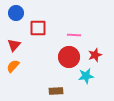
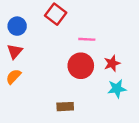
blue circle: (16, 13) -> (17, 26), moved
red square: (38, 28) -> (56, 14), moved, turned 36
cyan star: (86, 76) -> (117, 89), moved

